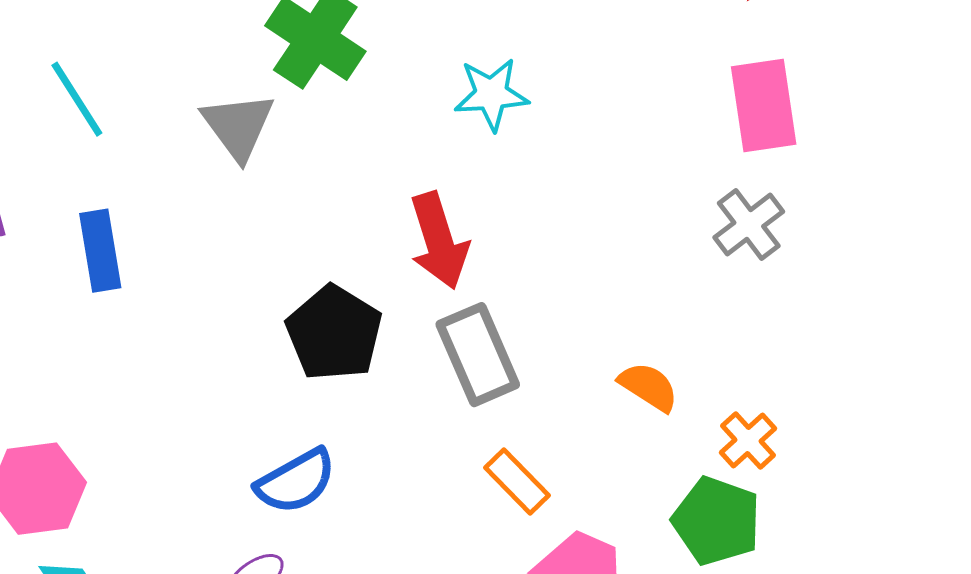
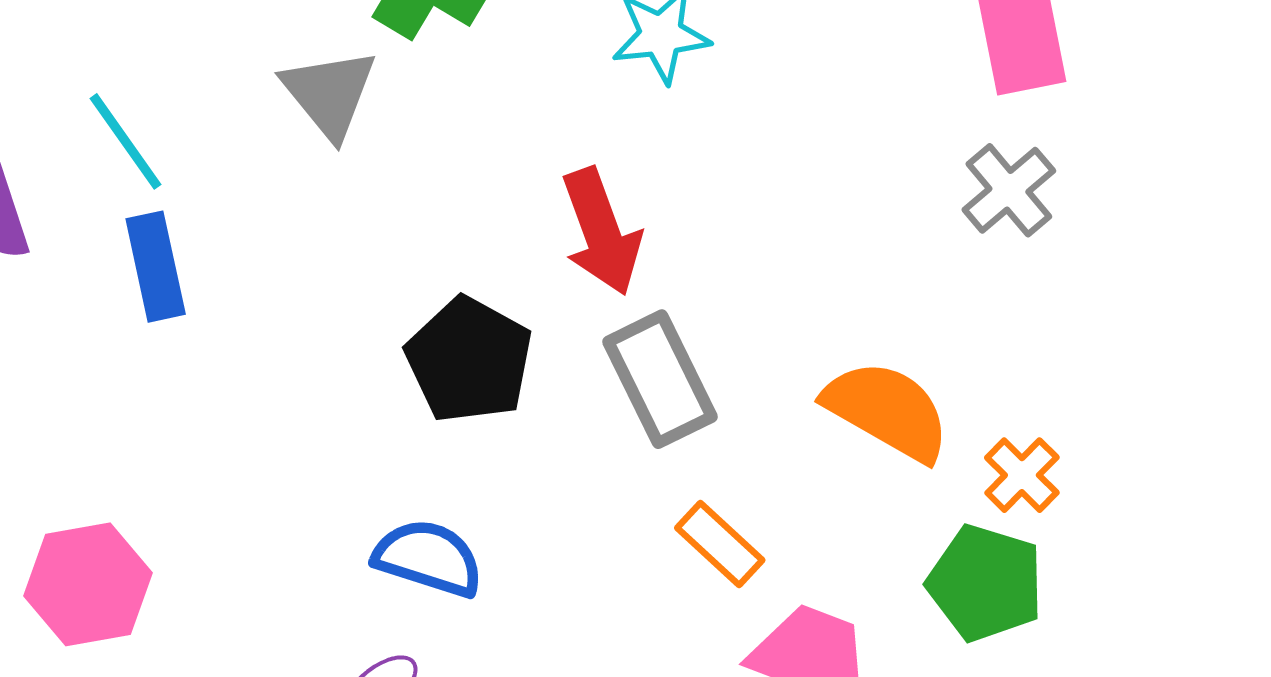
cyan line: (77, 99) -> (126, 141), moved
orange semicircle: (649, 387) -> (887, 411), size x1.6
blue semicircle: (296, 481) -> (428, 558), turned -130

